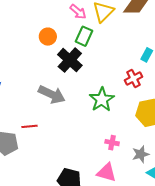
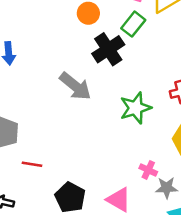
red line: (29, 126) -> (32, 164), moved
pink cross: (112, 143) -> (148, 170), moved

